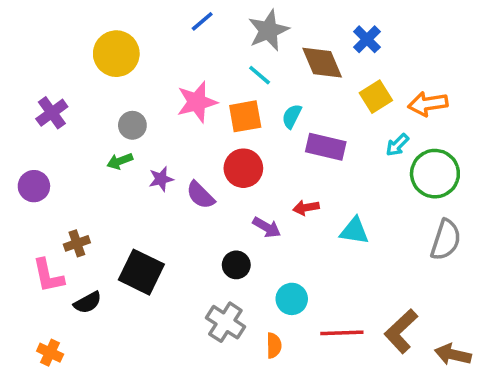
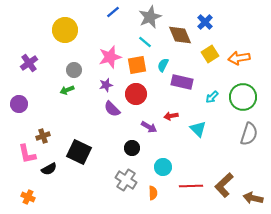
cyan arrow: (397, 145) -> (212, 97), moved
purple star: (161, 179) -> (106, 85), moved
cyan triangle: (354, 231) -> (198, 129), turned 36

